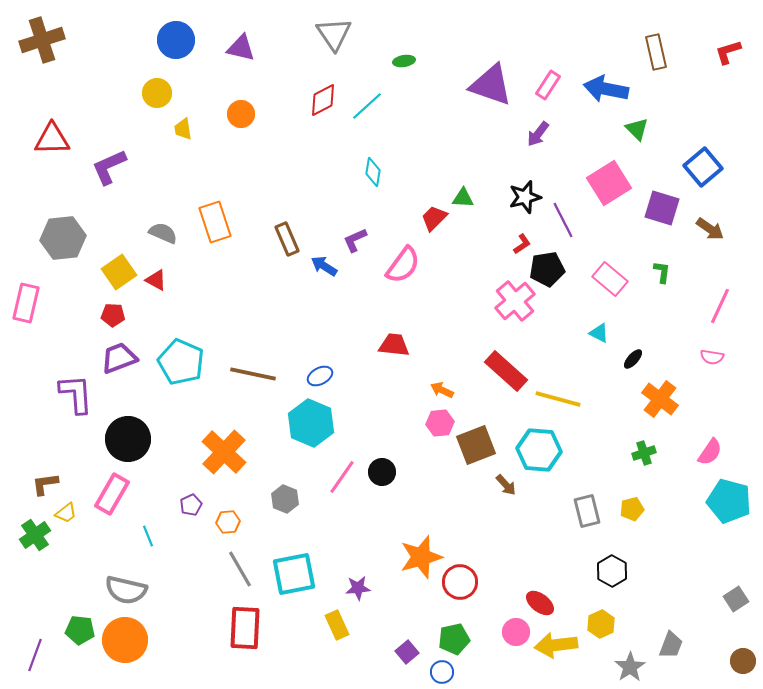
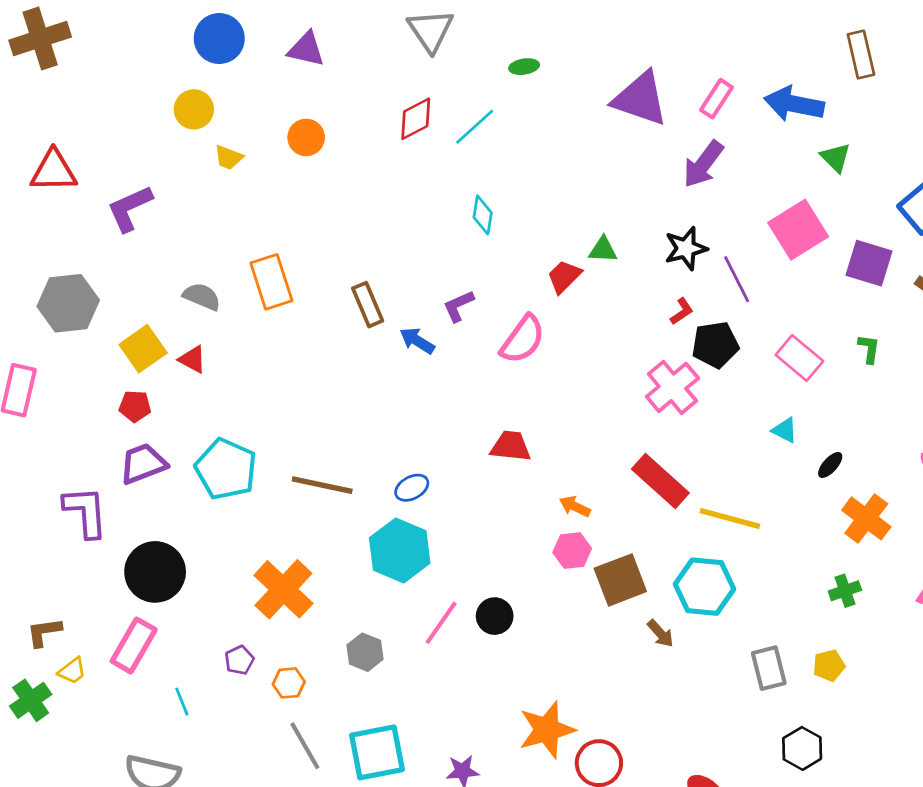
yellow trapezoid: (183, 129) -> (229, 157), turned -60
purple arrow: (538, 134) -> (703, 164), size x1.4

